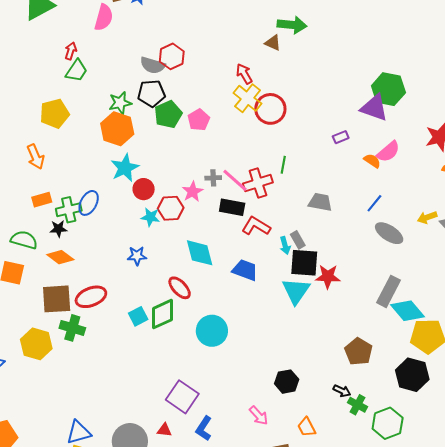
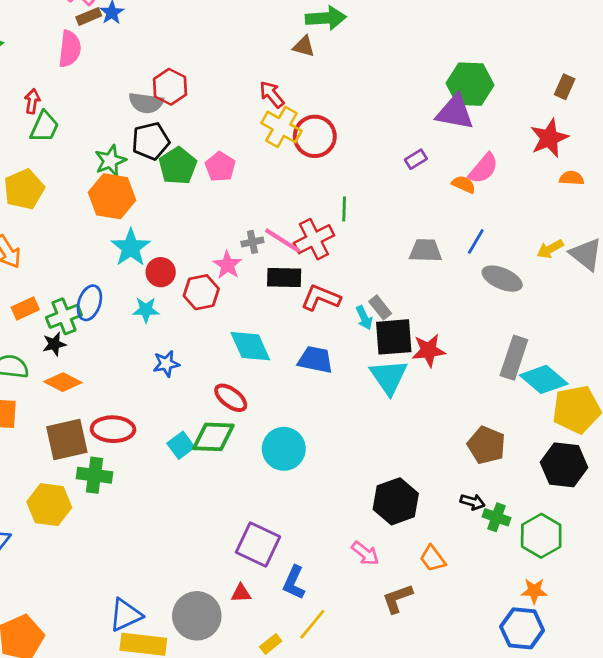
gray trapezoid: (320, 202) -> (425, 251), moved
cyan star: (150, 217) -> (146, 310), moved
red ellipse: (91, 297) -> (113, 429), turned 32
green diamond: (162, 314) -> (213, 437), turned 36
black hexagon: (287, 382) -> (396, 501), size x1.4

